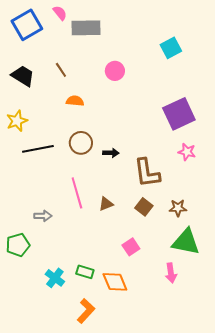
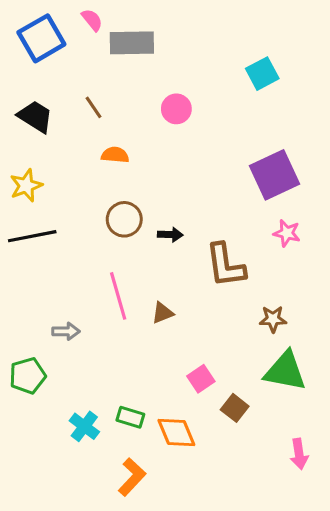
black line: (38, 149) -> (32, 236), moved
brown square: (144, 207) -> (235, 408), moved
pink arrow: (171, 273) -> (299, 454), moved

